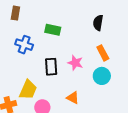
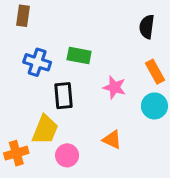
green rectangle: (53, 30) -> (79, 55), moved
black rectangle: (51, 67) -> (64, 96), moved

